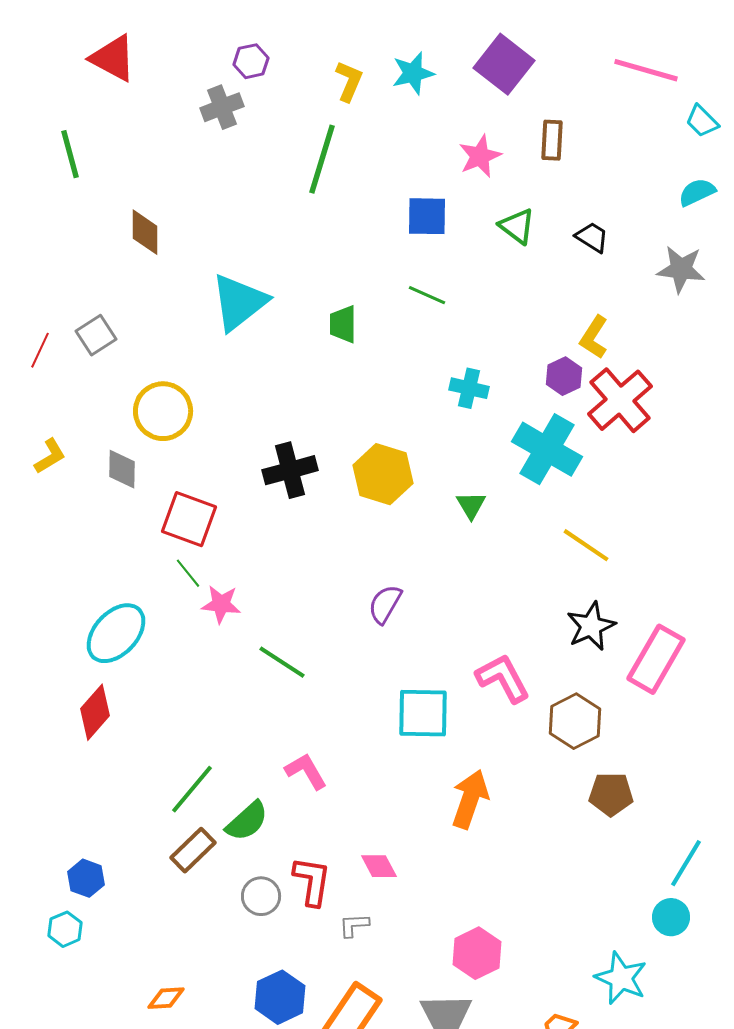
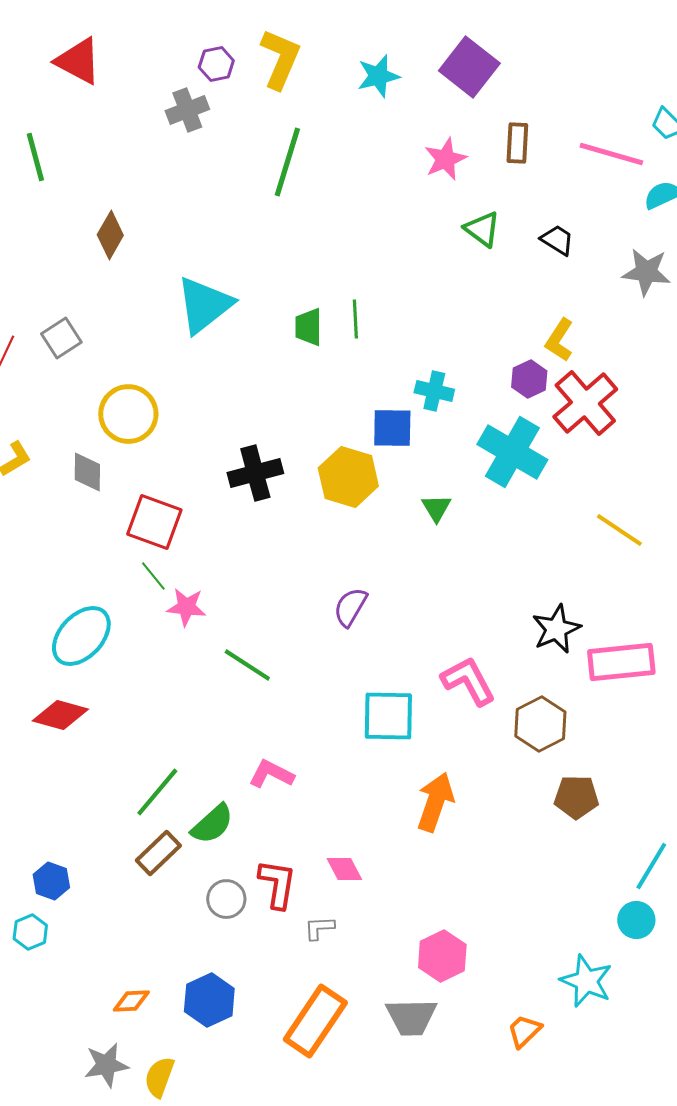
pink line: (646, 70) -> (611, 154), moved
yellow L-shape: (349, 81) -> (280, 59), moved, size x1.5
blue square: (427, 216) -> (392, 428), moved
brown diamond: (145, 232) -> (110, 235), turned 30
green line: (427, 295) -> (355, 319), moved, turned 63
yellow line: (586, 545) -> (619, 530), moved
pink rectangle: (656, 659) -> (621, 662), turned 54
red diamond: (95, 712) -> (60, 715), turned 64
pink L-shape: (306, 771) -> (271, 774), turned -33
blue hexagon: (280, 997) -> (209, 1000), moved

